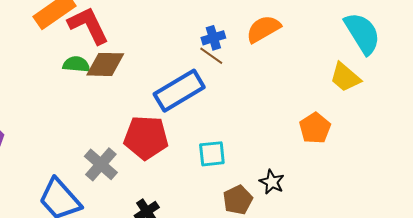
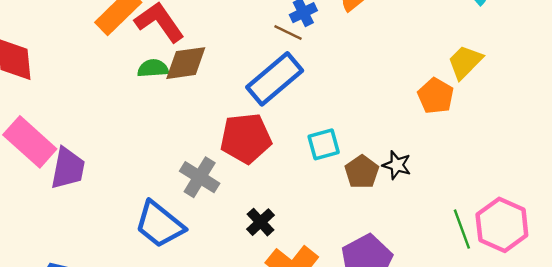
brown line: (211, 56) -> (288, 33), moved
yellow trapezoid: (345, 77) -> (465, 62), moved, turned 104
brown pentagon: (238, 200) -> (362, 172), moved

